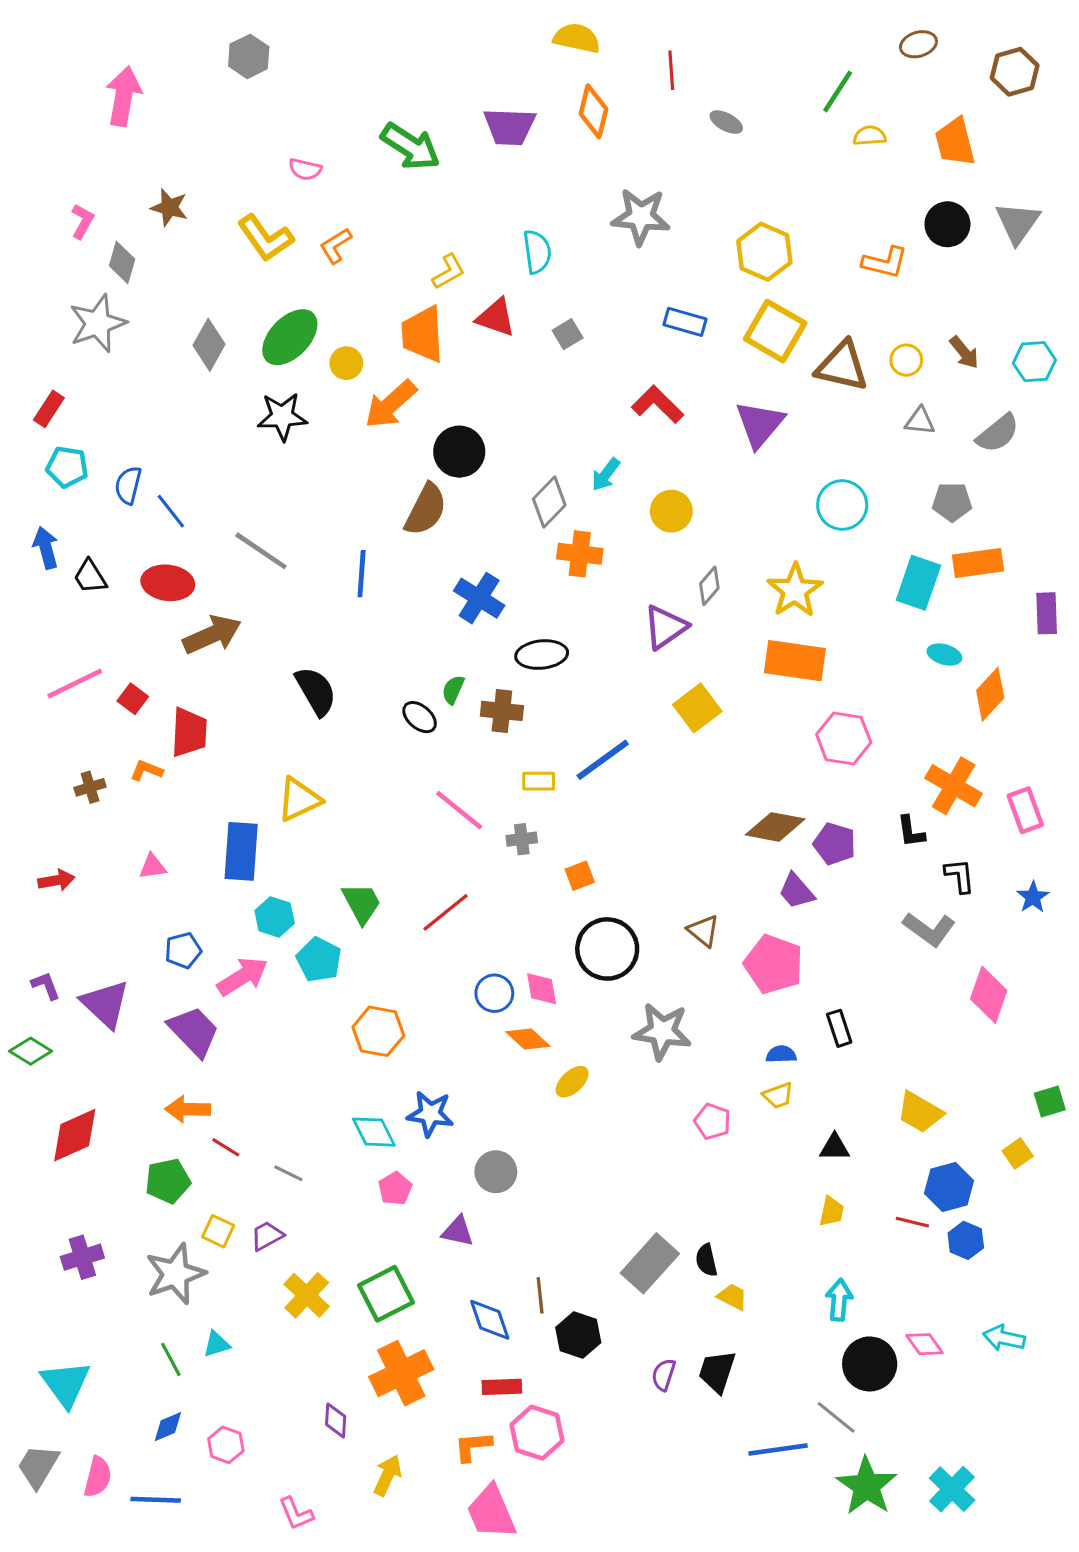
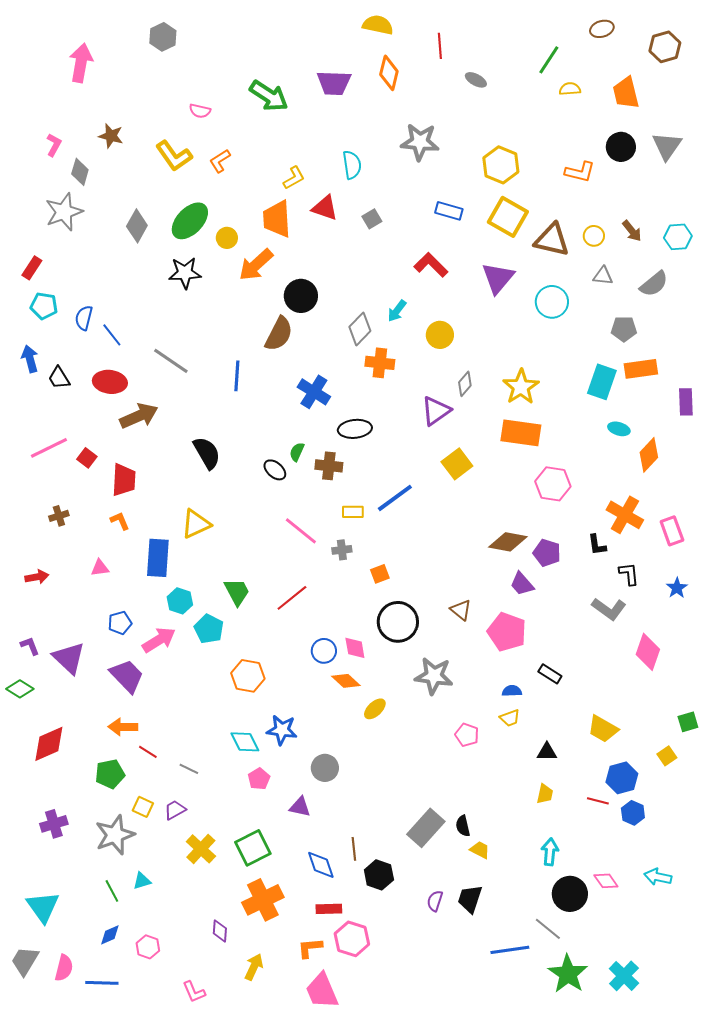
cyan circle: (842, 505) -> (552, 302), moved
orange L-shape: (146, 770) -> (120, 521), moved, turned 45
black rectangle: (839, 1028) -> (550, 674), turned -40

